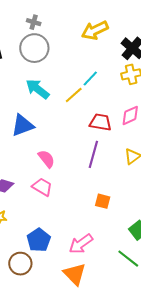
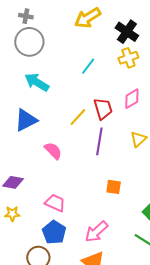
yellow line: (74, 95) -> (78, 117), moved
red trapezoid: (100, 122) -> (103, 109), turned 70
pink trapezoid: (42, 187) -> (55, 203), moved

